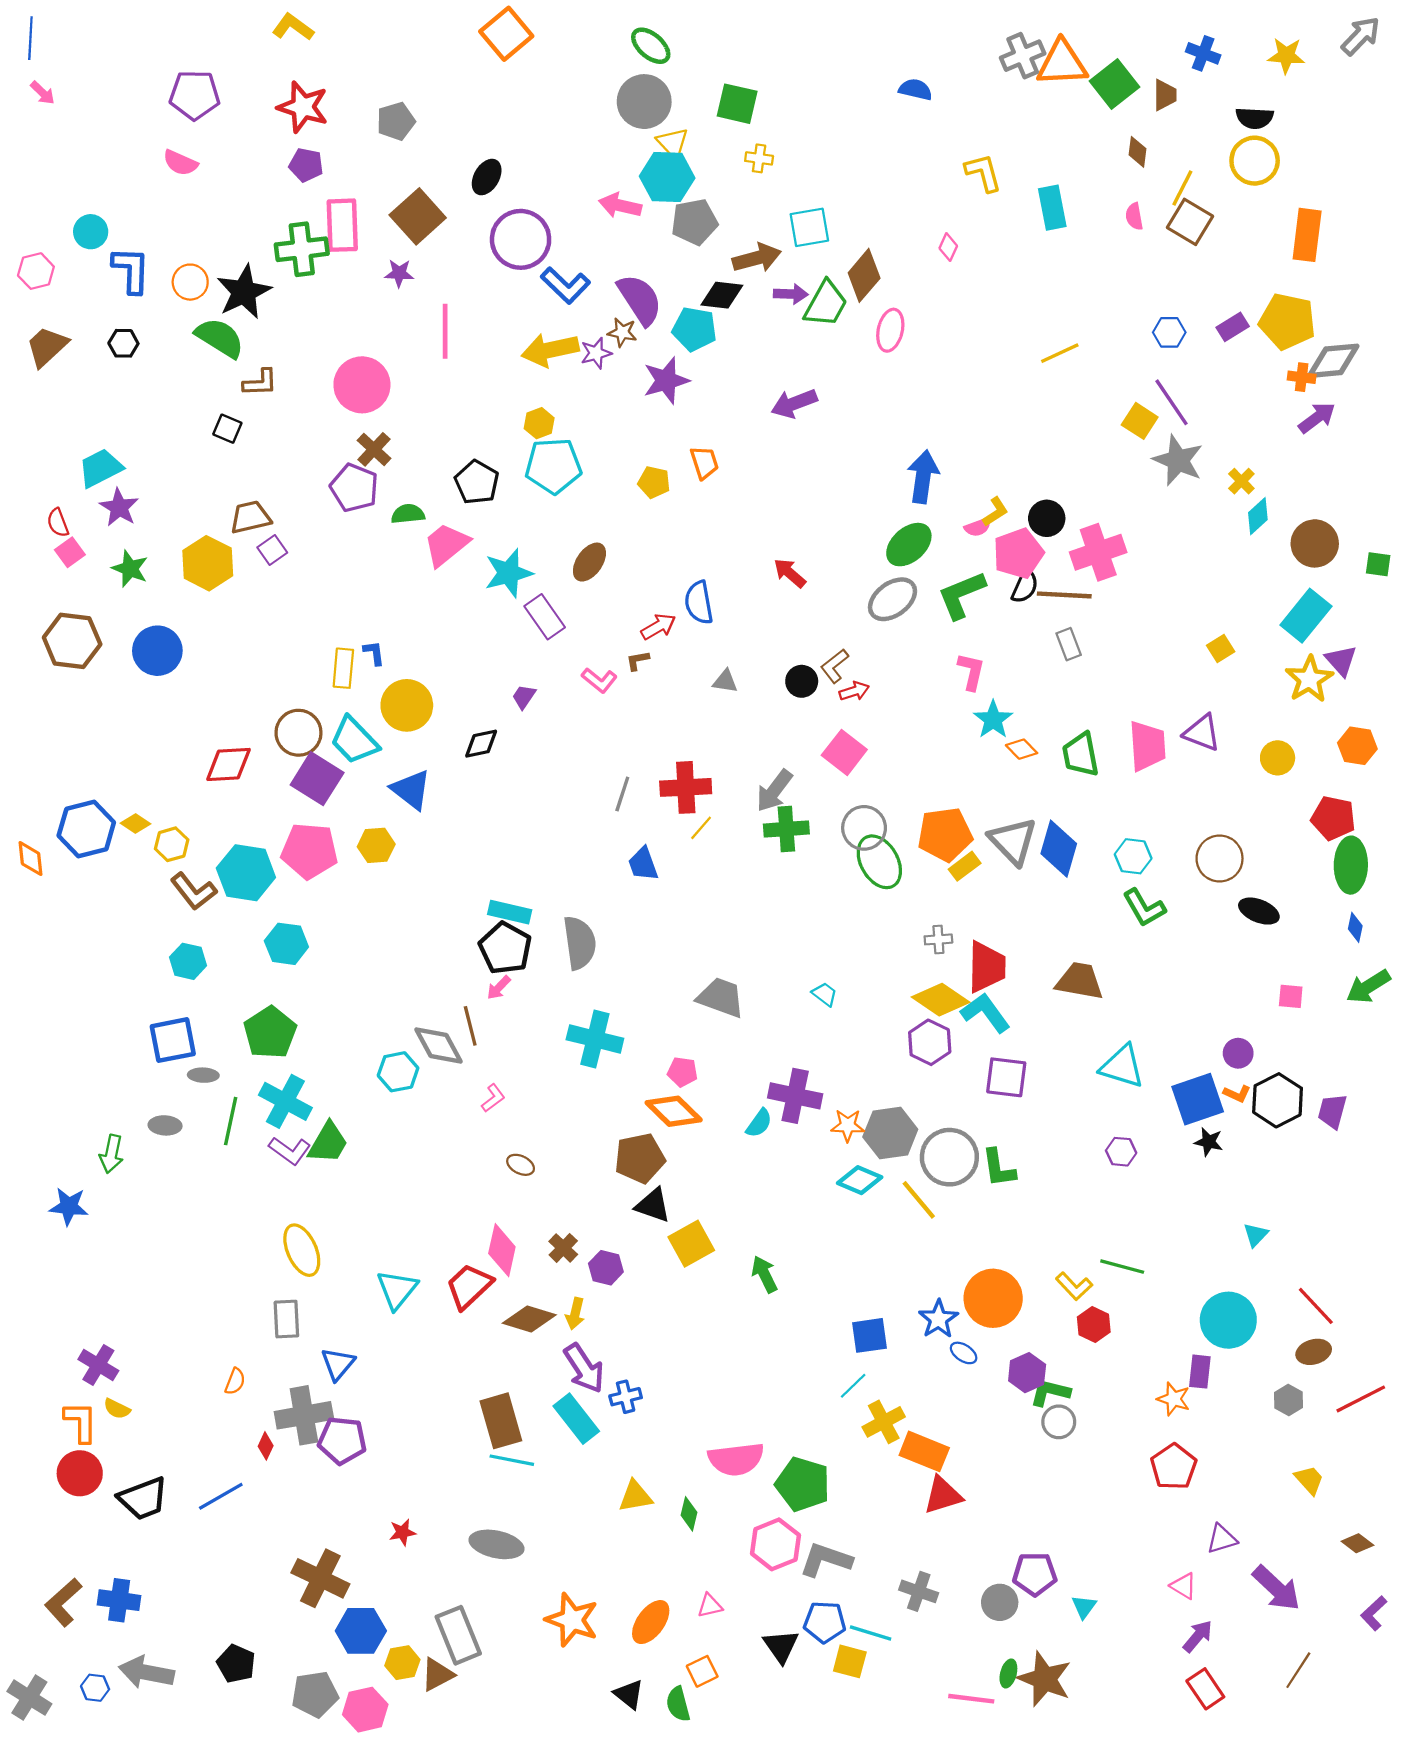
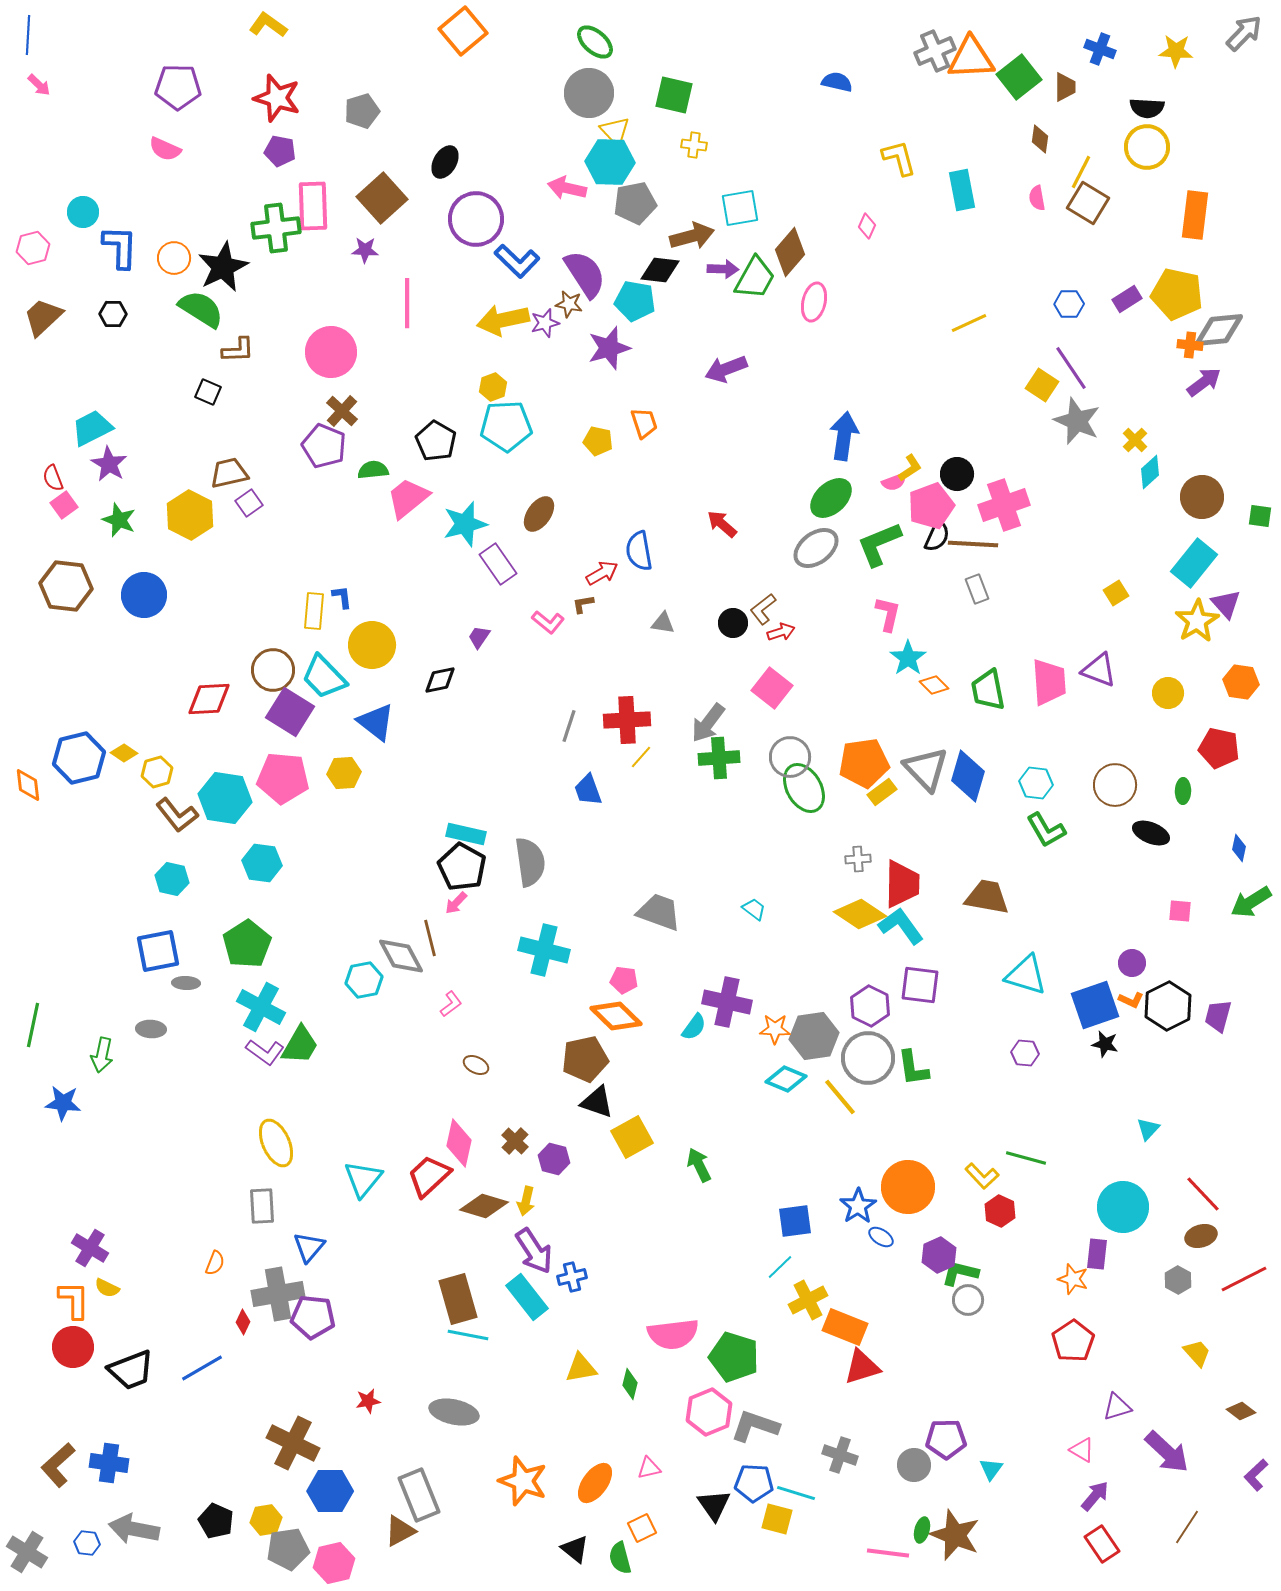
green ellipse: (1351, 865) -> (1183, 791), moved, size x0.5
purple hexagon: (930, 1042) -> (870, 1006), moved
green line: (231, 1121) -> (33, 1025), moved
yellow hexagon: (402, 1663) -> (266, 1520), moved

